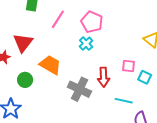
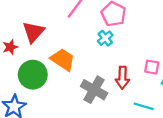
green circle: (25, 80) -> (33, 75), size x1.6

